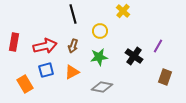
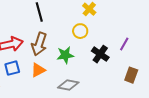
yellow circle: (100, 31) -> (80, 31), moved
brown arrow: (73, 46) -> (39, 44), size x1.6

